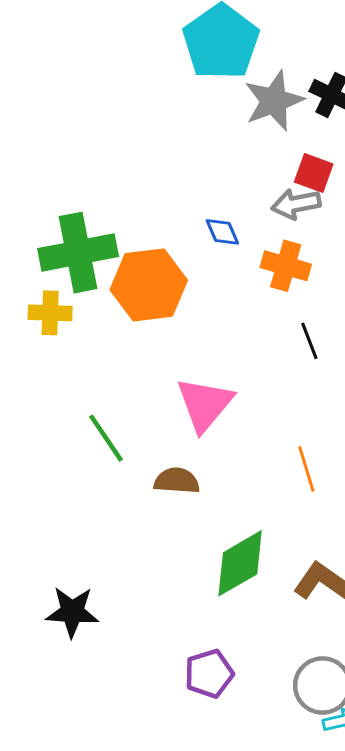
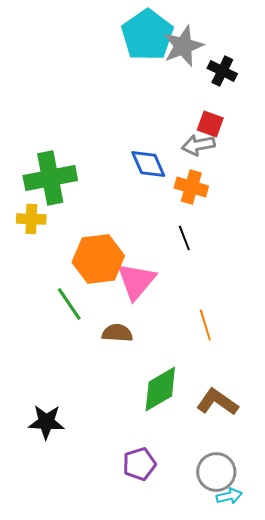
gray star: (274, 101) -> (183, 46), moved
blue diamond: (222, 232) -> (148, 164), size x1.5
orange hexagon: (149, 285) -> (98, 259), moved
black line: (309, 341) -> (184, 238), moved

